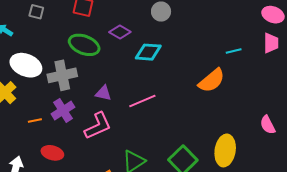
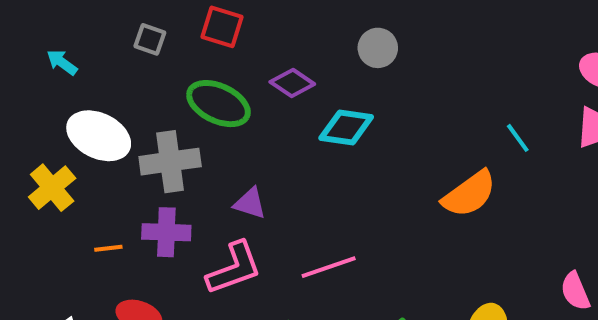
gray square: (36, 12) -> (150, 39), moved
cyan line: (234, 51) -> (518, 138), turned 63
pink line: (142, 101) -> (329, 267), moved
purple cross: (63, 110) -> (166, 232), turned 30

